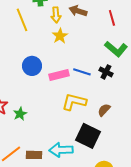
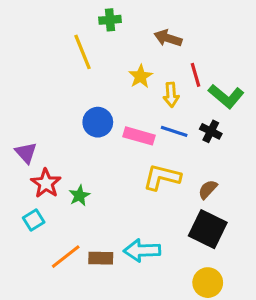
yellow arrow: (56, 15) -> (171, 95), moved
red line: (112, 18) -> (196, 75), moved
pink rectangle: (59, 75) -> (139, 136), turned 30
black square: (88, 136) -> (208, 229), moved

